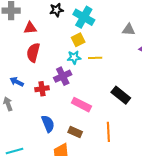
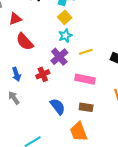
red semicircle: (33, 52) -> (25, 42), turned -42
yellow line: (95, 58) -> (86, 52), moved
blue arrow: (17, 82) -> (16, 74), turned -120

